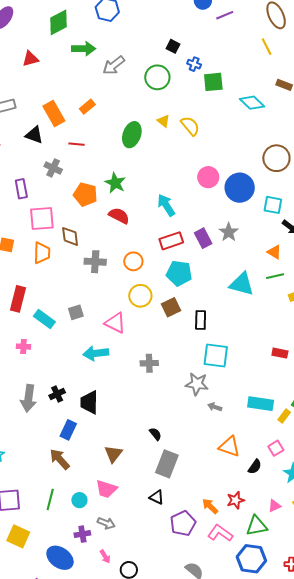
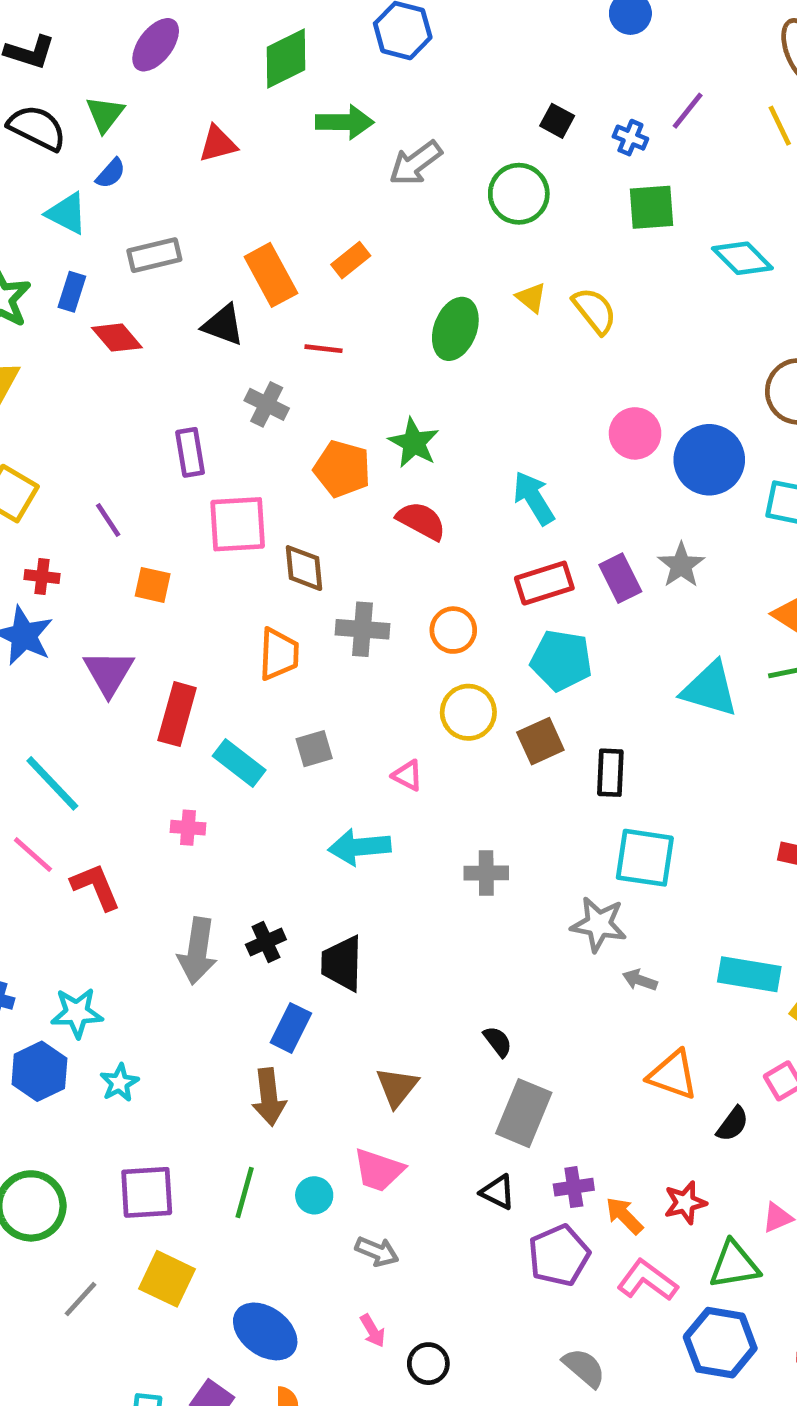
purple line: (225, 15) -> (688, 111), moved, turned -30
blue cross: (194, 64) -> (630, 138), moved
orange trapezoid: (42, 253) -> (279, 654), moved
pink triangle: (115, 323) -> (408, 775), size x0.6
brown arrow: (60, 459) -> (269, 1097), turned -145
purple cross: (82, 534) -> (574, 1187), moved

